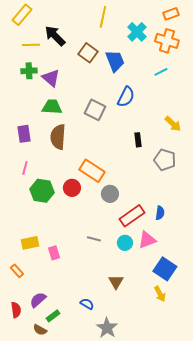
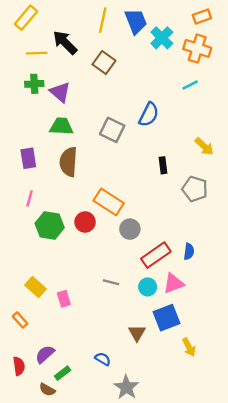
yellow line: (103, 17) -> (103, 20), moved
blue trapezoid: (115, 61) -> (136, 21), moved
yellow rectangle: (30, 243) -> (35, 287), turned 54
blue square: (165, 269) -> (166, 318), moved, turned 35

